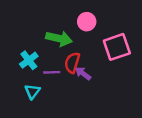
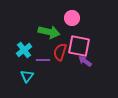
pink square: (117, 47) -> (79, 46), moved, turned 30
purple arrow: (83, 73) -> (85, 61), moved

